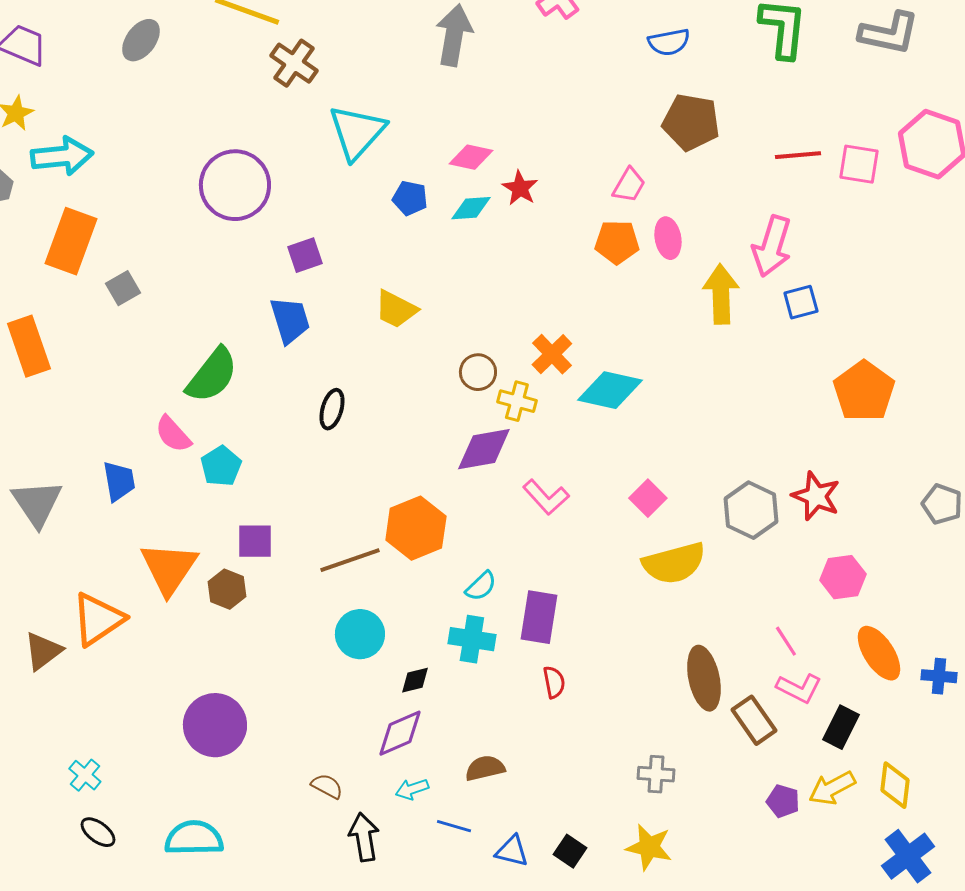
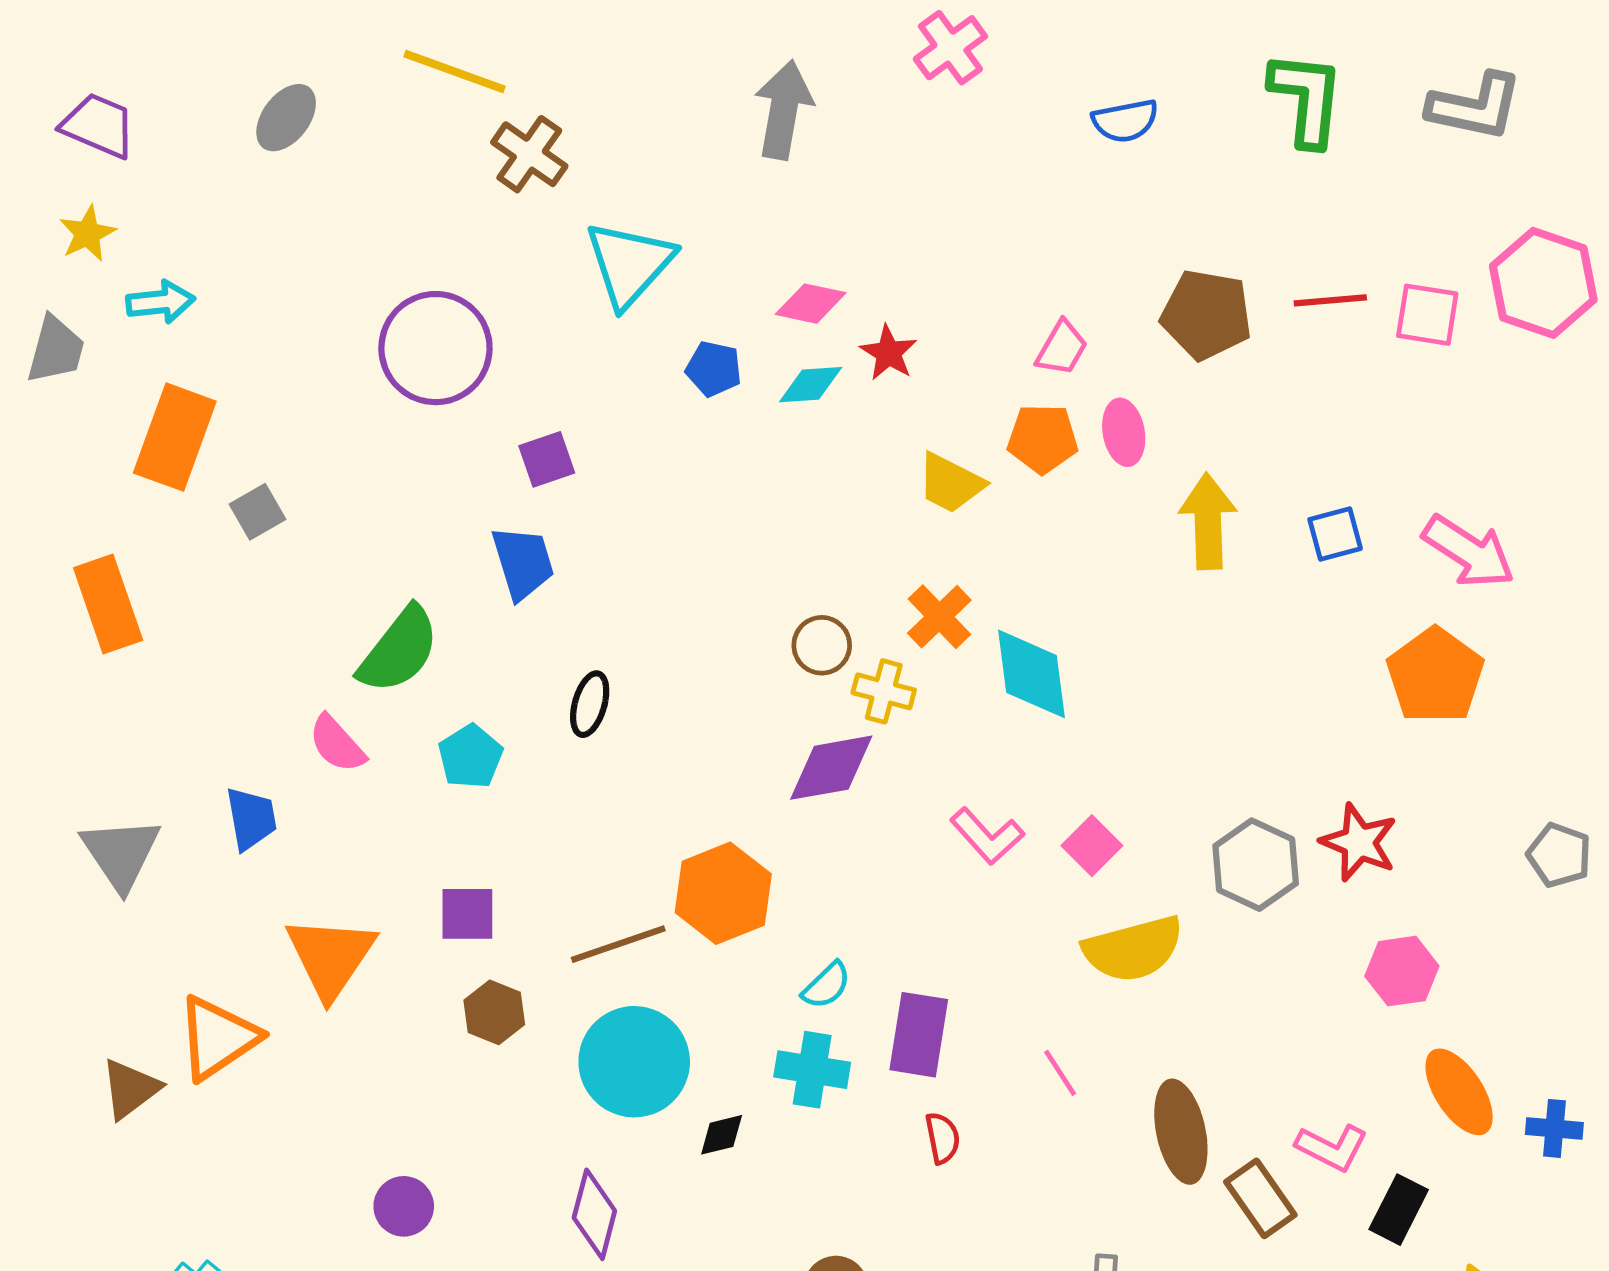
brown pentagon: (691, 122) -> (1206, 315), moved
cyan arrow: (62, 156) -> (161, 302), size x0.7
pink arrow: (772, 246) -> (1469, 552), moved, turned -74
yellow trapezoid: (396, 309) -> (950, 483), moved
cyan diamond: (610, 390) -> (1032, 674), turned 70
cyan pentagon: (221, 466) -> (470, 757), moved
pink L-shape: (546, 497) -> (987, 836), moved
brown hexagon: (227, 589) -> (494, 1012), moved
cyan circle: (360, 634) -> (634, 1062), size x1.4
pink line: (786, 641) -> (1060, 1073), moved
purple circle: (215, 725) -> (404, 1206), size x0.6
purple diamond: (400, 733) -> (594, 1214), moved, turned -52

